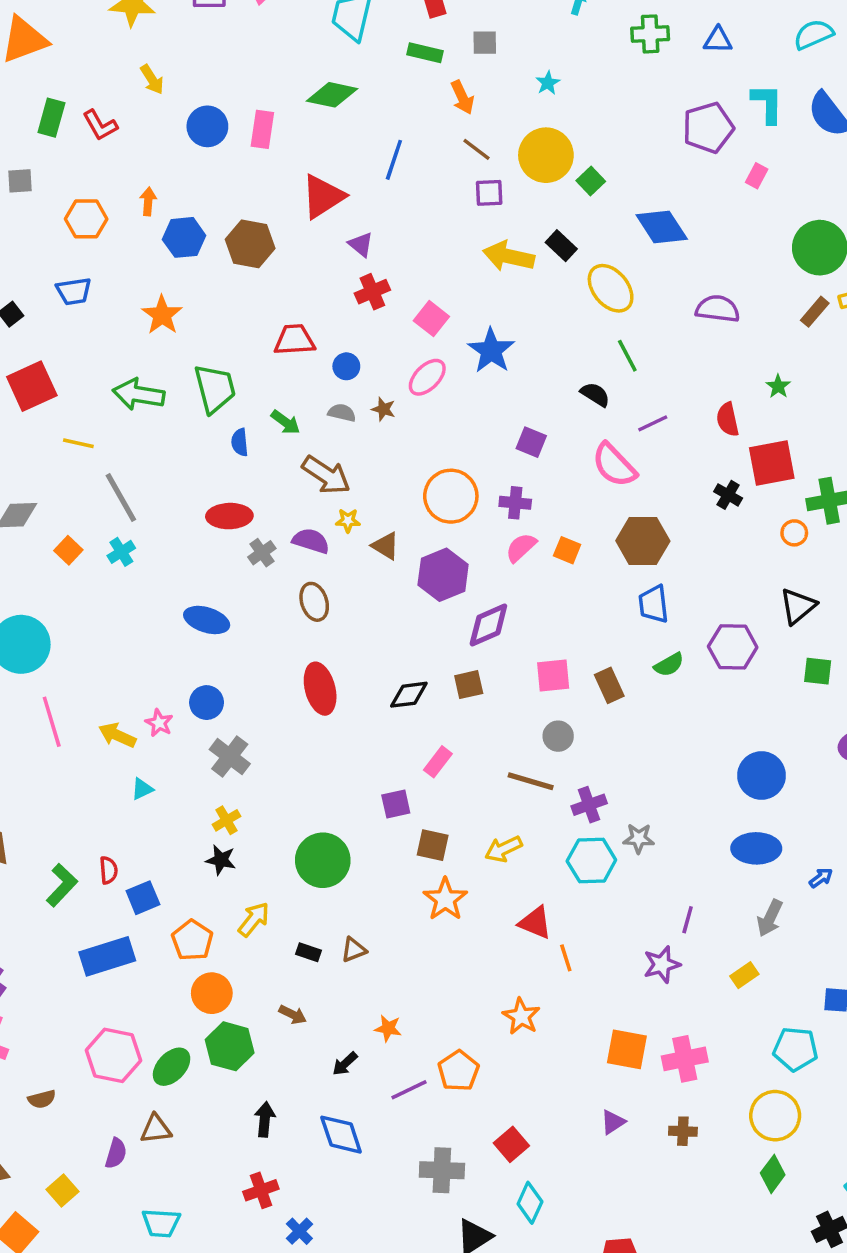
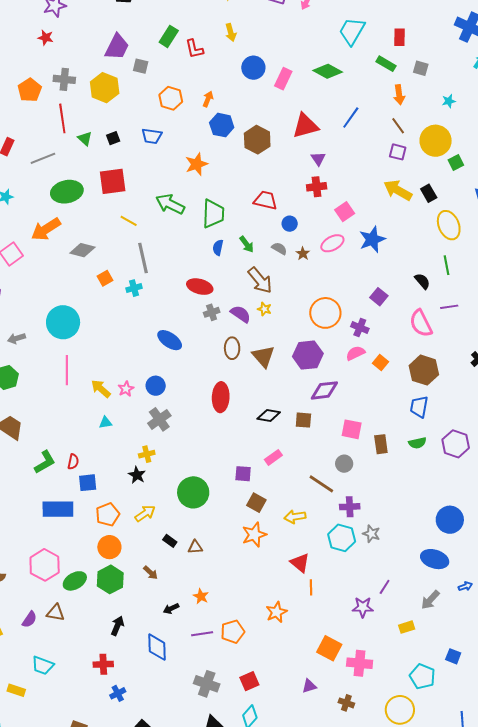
brown triangle: (385, 546) -> (263, 356), moved, size x1.4

